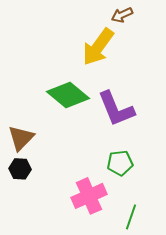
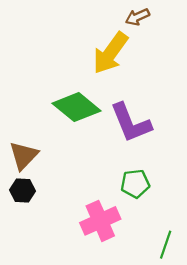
green line: (131, 217) -> (166, 245), moved

